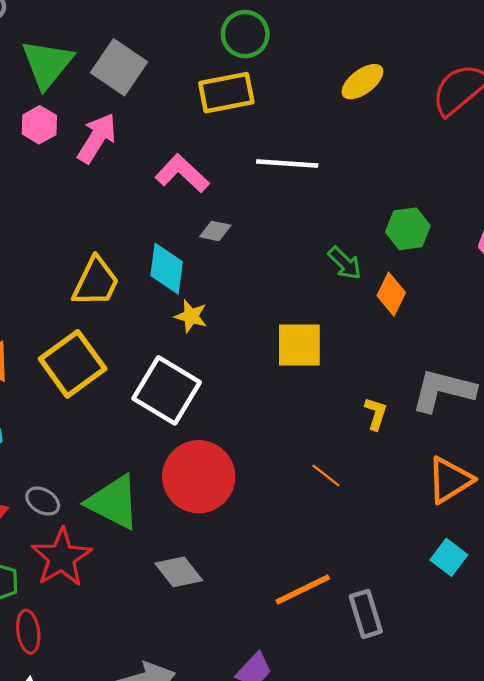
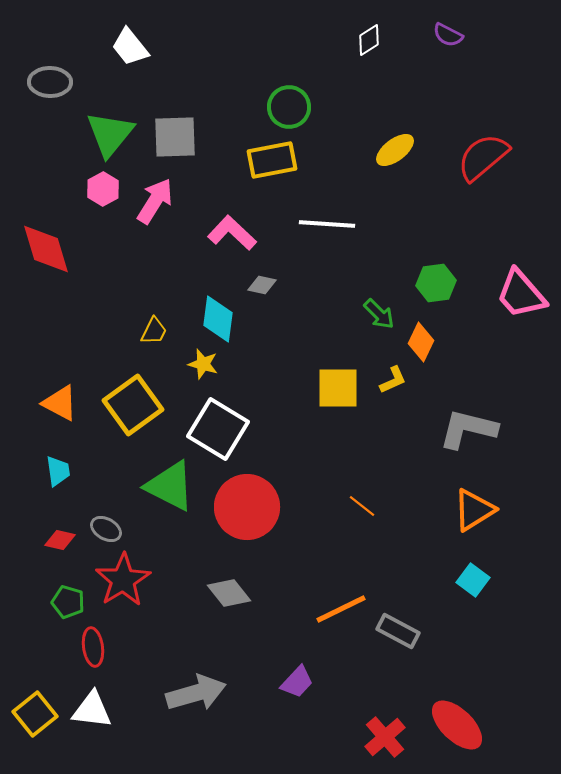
gray square: (119, 67) -> (175, 137), turned -36
yellow trapezoid: (96, 282) -> (154, 331), size x0.6
yellow star: (191, 316) -> (203, 364), moved
yellow L-shape: (376, 414) -> (393, 380), moved, turned 48
green triangle: (113, 502) -> (170, 486), moved
gray rectangle: (366, 614) -> (398, 631), turned -45

